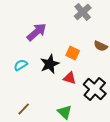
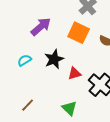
orange square: (73, 53) -> (79, 33), moved, size x1.5
red triangle: (70, 78) -> (74, 74), turned -32

